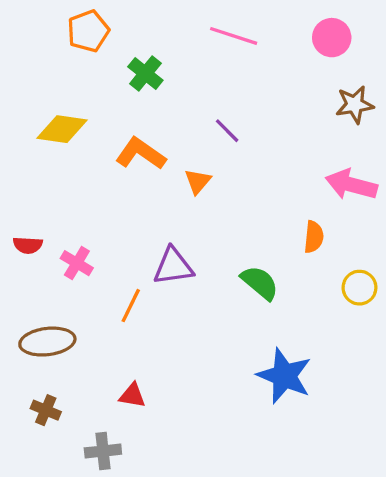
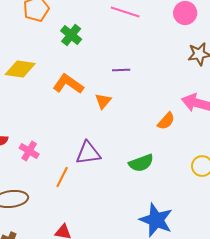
purple line: (227, 131) -> (121, 70), turned -48
orange semicircle: (314, 237) -> (166, 121), moved, turned 36
green semicircle: (260, 283) -> (141, 163), turned 120

